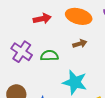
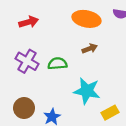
red arrow: (42, 19) -> (29, 22), moved

